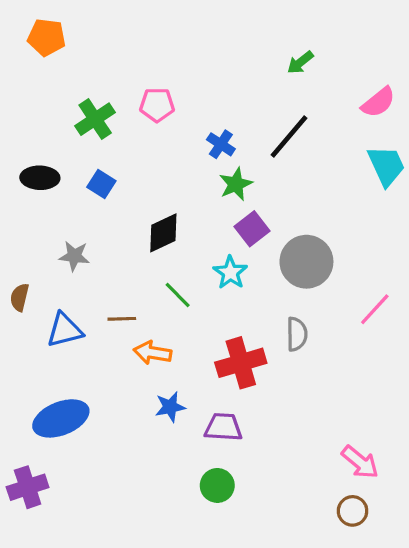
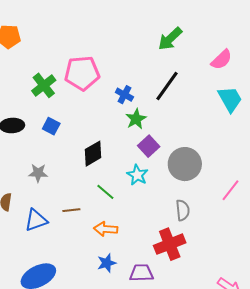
green arrow: (300, 62) -> (170, 39), size x1.5
pink pentagon: (157, 105) -> (82, 73), size x1.6
orange arrow: (153, 353) -> (106, 229), moved
red cross: (241, 363) -> (170, 244), moved

